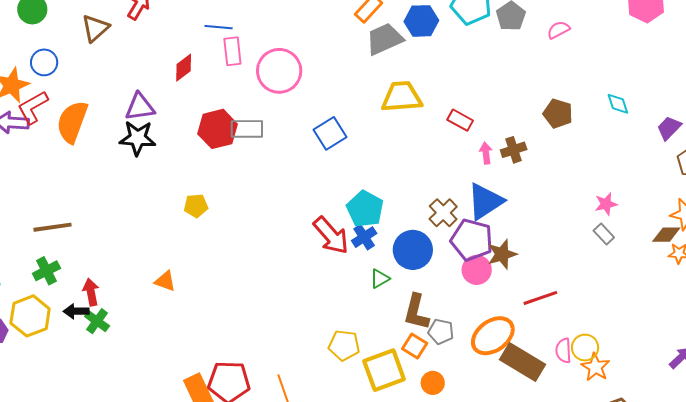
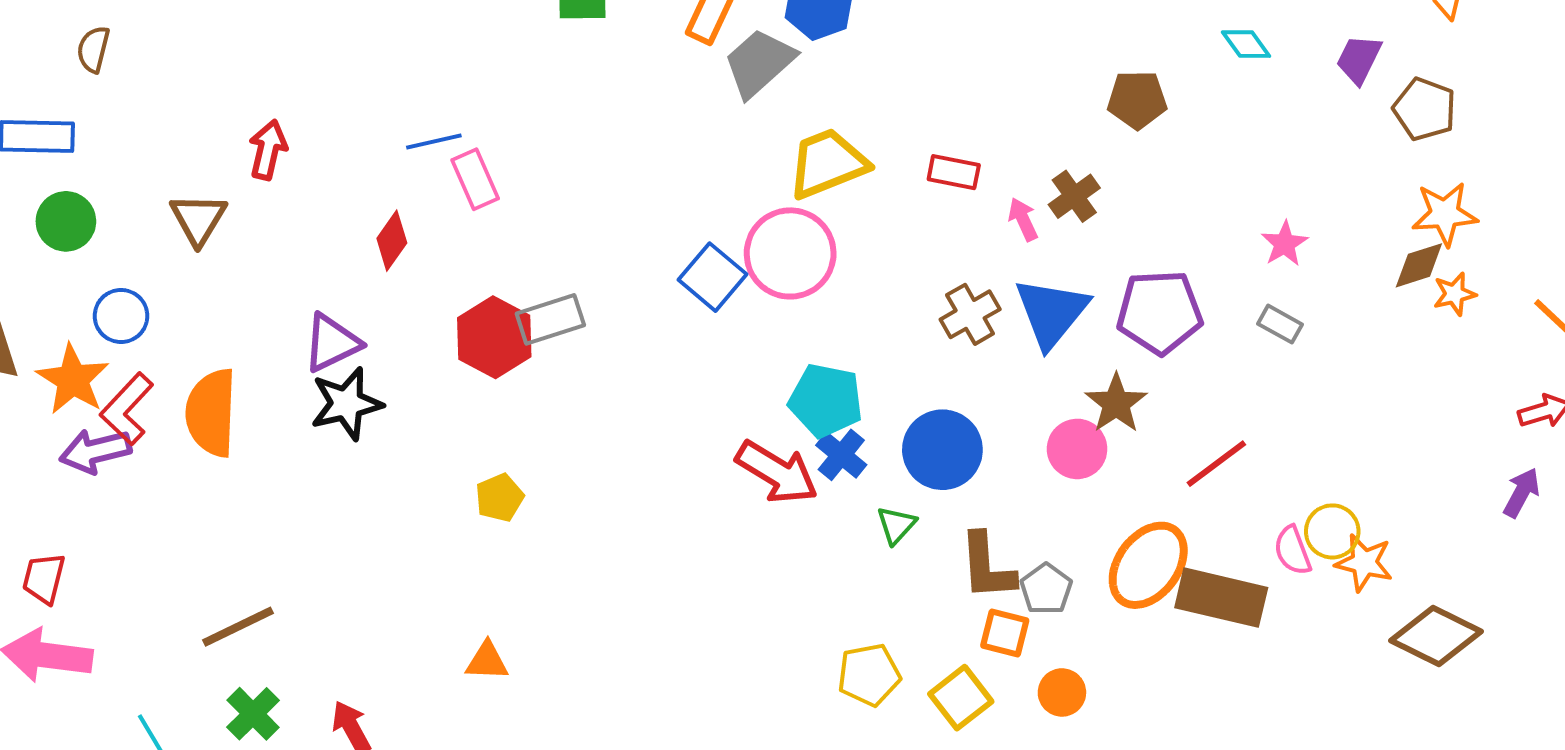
pink circle: (279, 71) -> (790, 253), moved
brown cross: (443, 213) -> (970, 314), moved, turned 32
gray rectangle: (604, 234) -> (1280, 324), moved
purple pentagon: (472, 240) -> (1160, 312), moved
gray pentagon: (441, 332) -> (1046, 589), turned -30
yellow square: (384, 370) -> (961, 698), size x0.7

